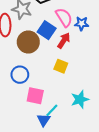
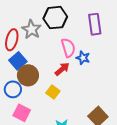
blue square: (47, 30) -> (18, 61), moved
brown circle: (28, 42) -> (28, 75), moved

